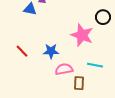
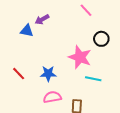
cyan line: (95, 65) -> (93, 79), moved
pink semicircle: (64, 69) -> (52, 97), moved

